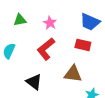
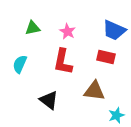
red L-shape: (46, 49) -> (63, 62), turned -40

